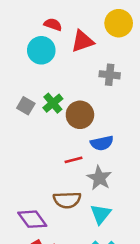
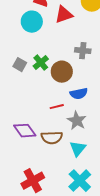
gray cross: (110, 75) -> (83, 51), moved
purple diamond: (32, 219) -> (25, 131), moved

